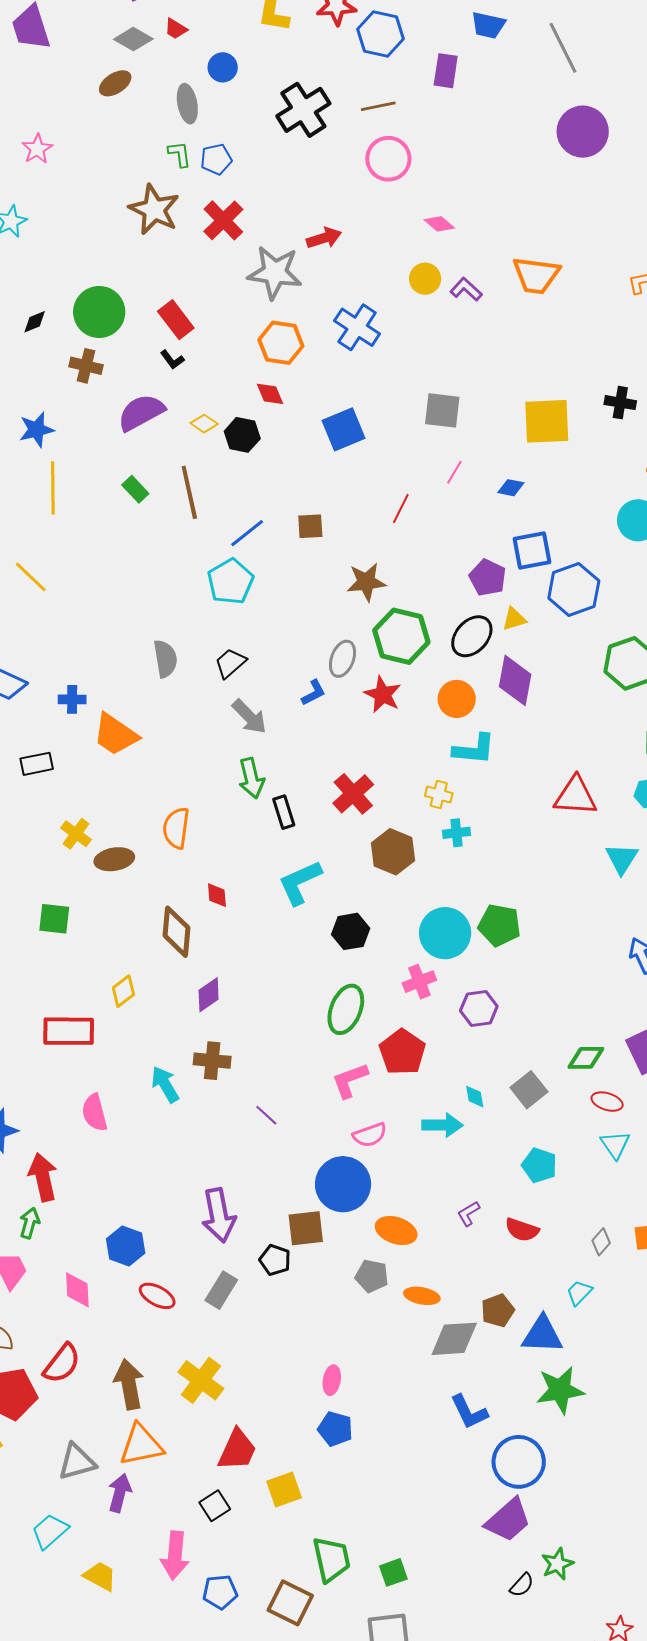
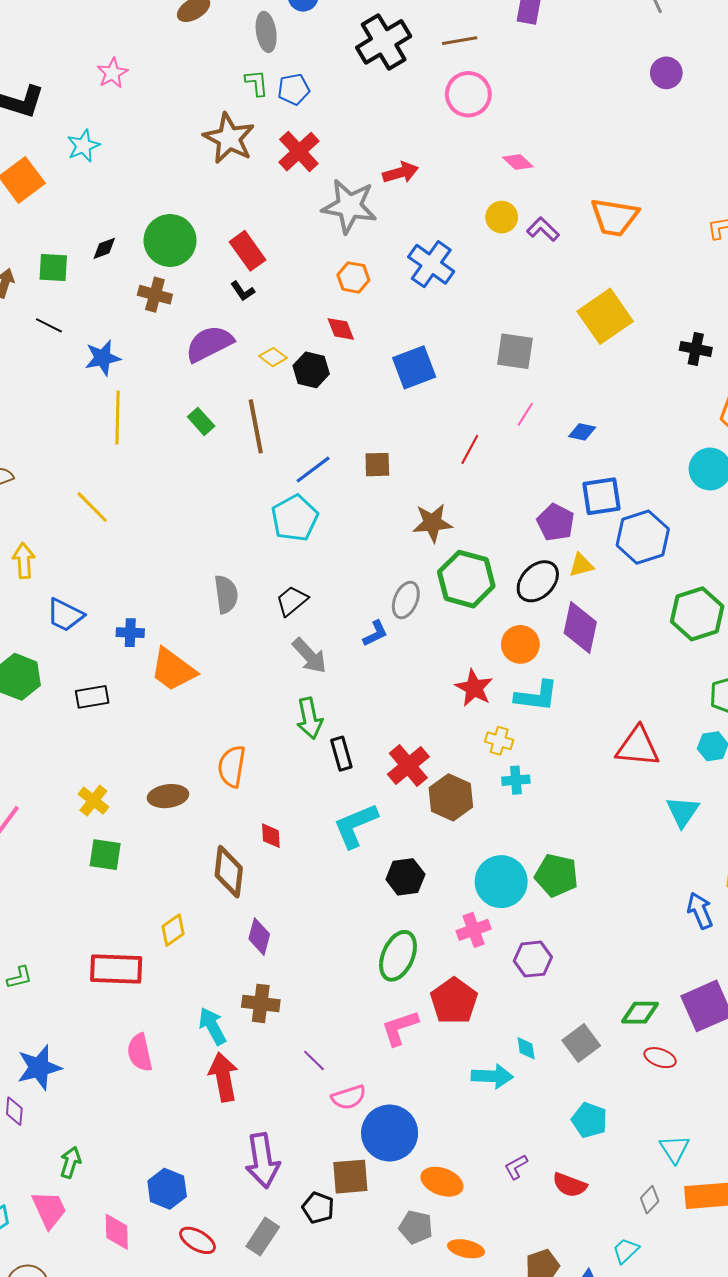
purple circle: (583, 132) -> (666, 73), size x0.6
orange hexagon: (281, 343) -> (353, 277), size x0.7
yellow square: (547, 421) -> (605, 316), moved, turned -34
red star: (383, 695) -> (474, 688), moved
red cross: (353, 794) -> (408, 765), moved
yellow cross: (76, 834) -> (93, 801), moved
purple diamond: (209, 995) -> (259, 937), turned -42
pink semicircle: (370, 1135) -> (349, 1097), moved
cyan triangle: (615, 1145) -> (674, 1149), moved
red arrow: (43, 1177) -> (223, 1077), moved

